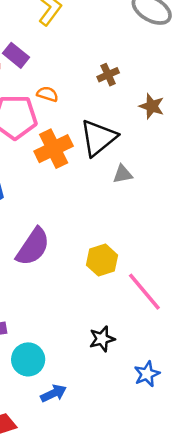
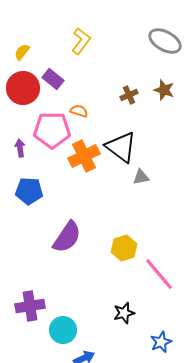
brown star: (152, 106) -> (164, 90), moved
black triangle: (98, 138) -> (121, 147), turned -44

